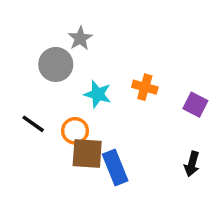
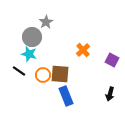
orange cross: (145, 87) -> (83, 50), turned 32
cyan star: (98, 94) -> (29, 54), moved
brown square: (87, 154) -> (60, 74), moved

